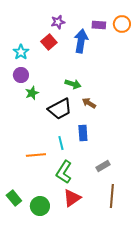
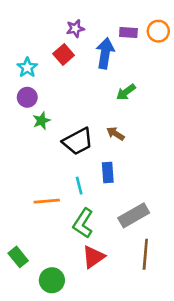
green arrow: (73, 84) -> (126, 92), moved, turned 126
gray rectangle: (103, 166) -> (134, 215), size x1.6
green circle: (40, 206) -> (52, 280), moved

